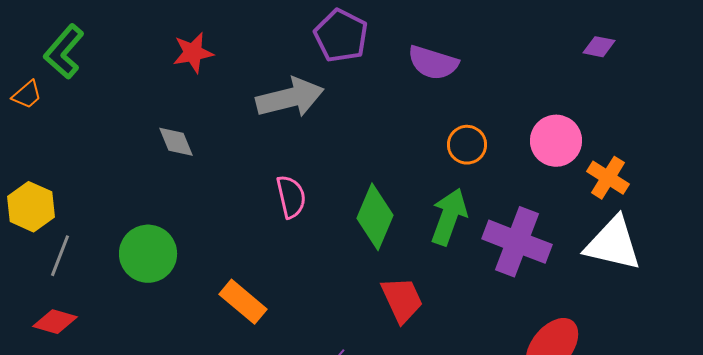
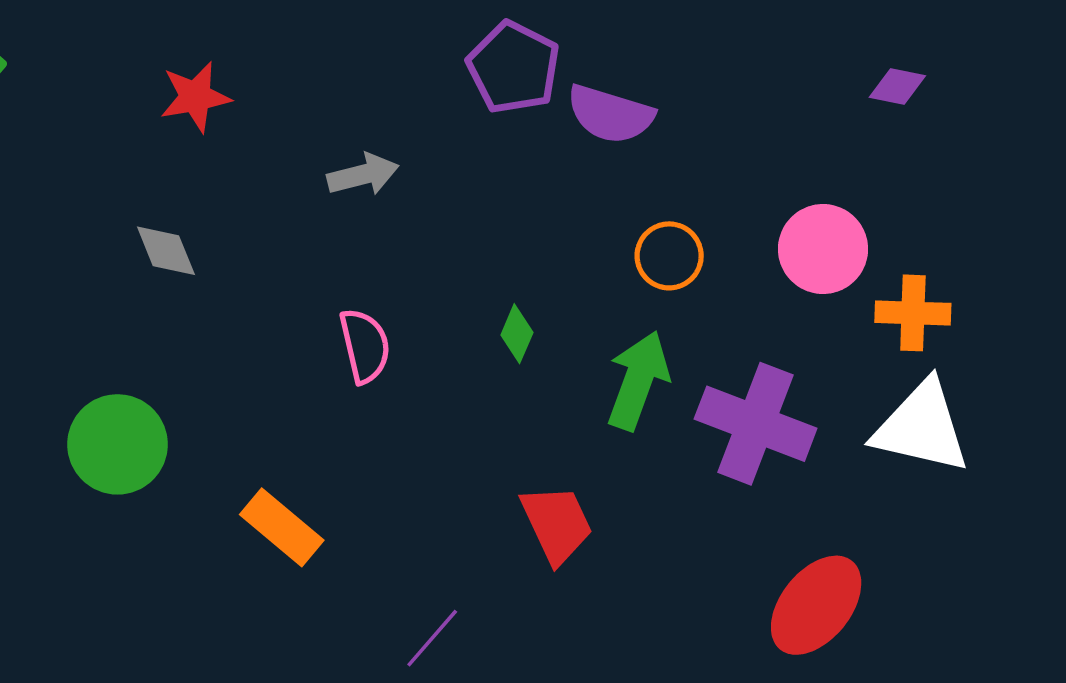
purple pentagon: (341, 36) -> (513, 67), moved
gray arrow: (290, 98) -> (363, 175), size x0.6
orange cross: (608, 178) -> (913, 313), turned -30
green diamond: (375, 217) -> (517, 334), moved, size x0.5

